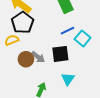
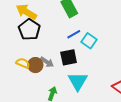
yellow semicircle: (12, 40) -> (23, 63), moved, turned 48
cyan triangle: (68, 79) -> (78, 81), size x1.5

